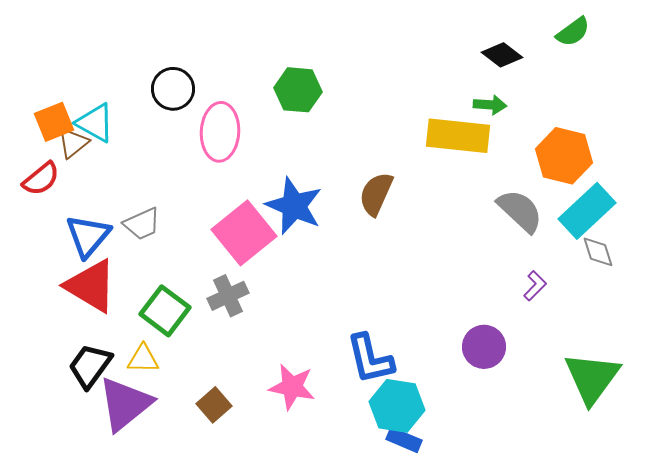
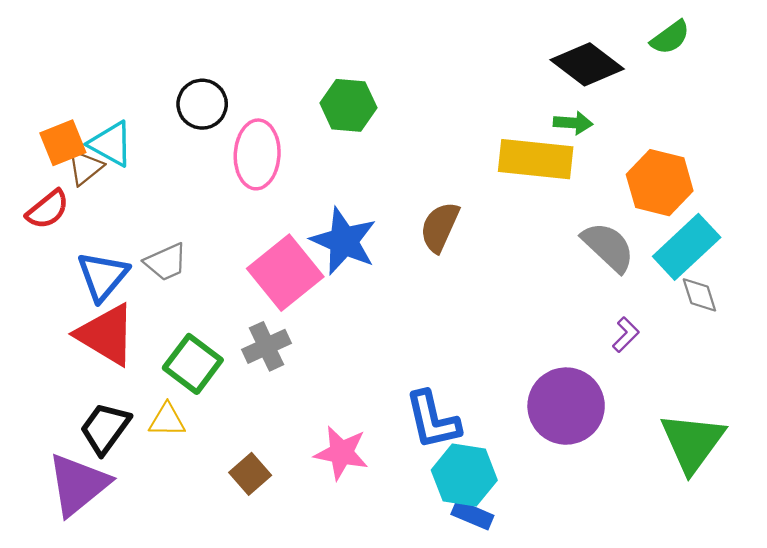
black diamond: (502, 55) -> (587, 64), size x1.5
purple circle: (484, 347) -> (566, 406), size x1.5
purple triangle: (125, 404) -> (78, 484), moved

